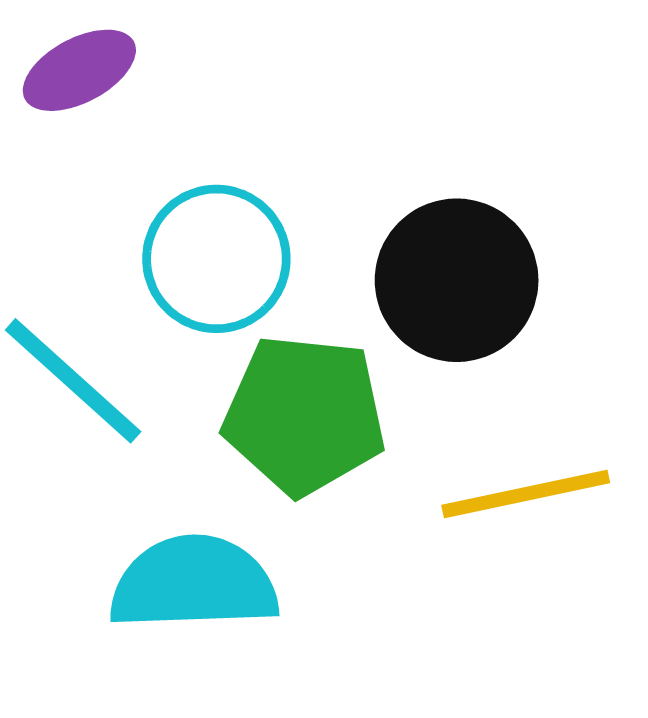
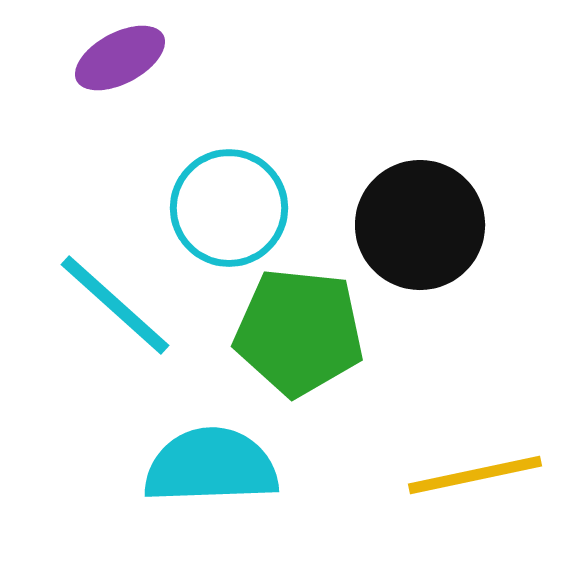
yellow line: (526, 494) -> (475, 475), moved

